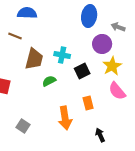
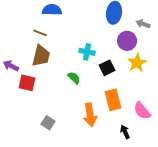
brown trapezoid: (34, 59) -> (41, 56), moved
green semicircle: (49, 81) -> (74, 78), turned 72
pink semicircle: (117, 91) -> (142, 111), moved
orange rectangle: (88, 103) -> (113, 100), size x1.5

